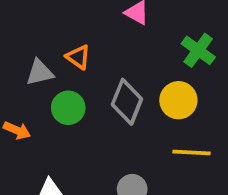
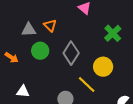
yellow circle: (178, 100) -> (103, 67), moved
yellow line: (192, 152) -> (87, 84), moved, turned 30

